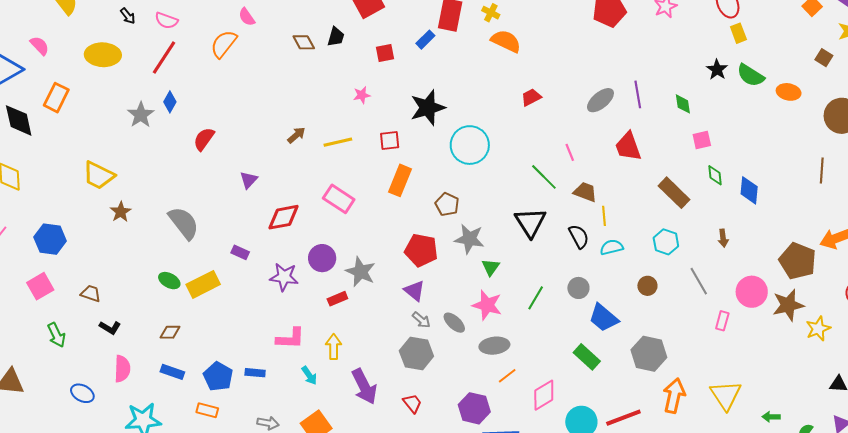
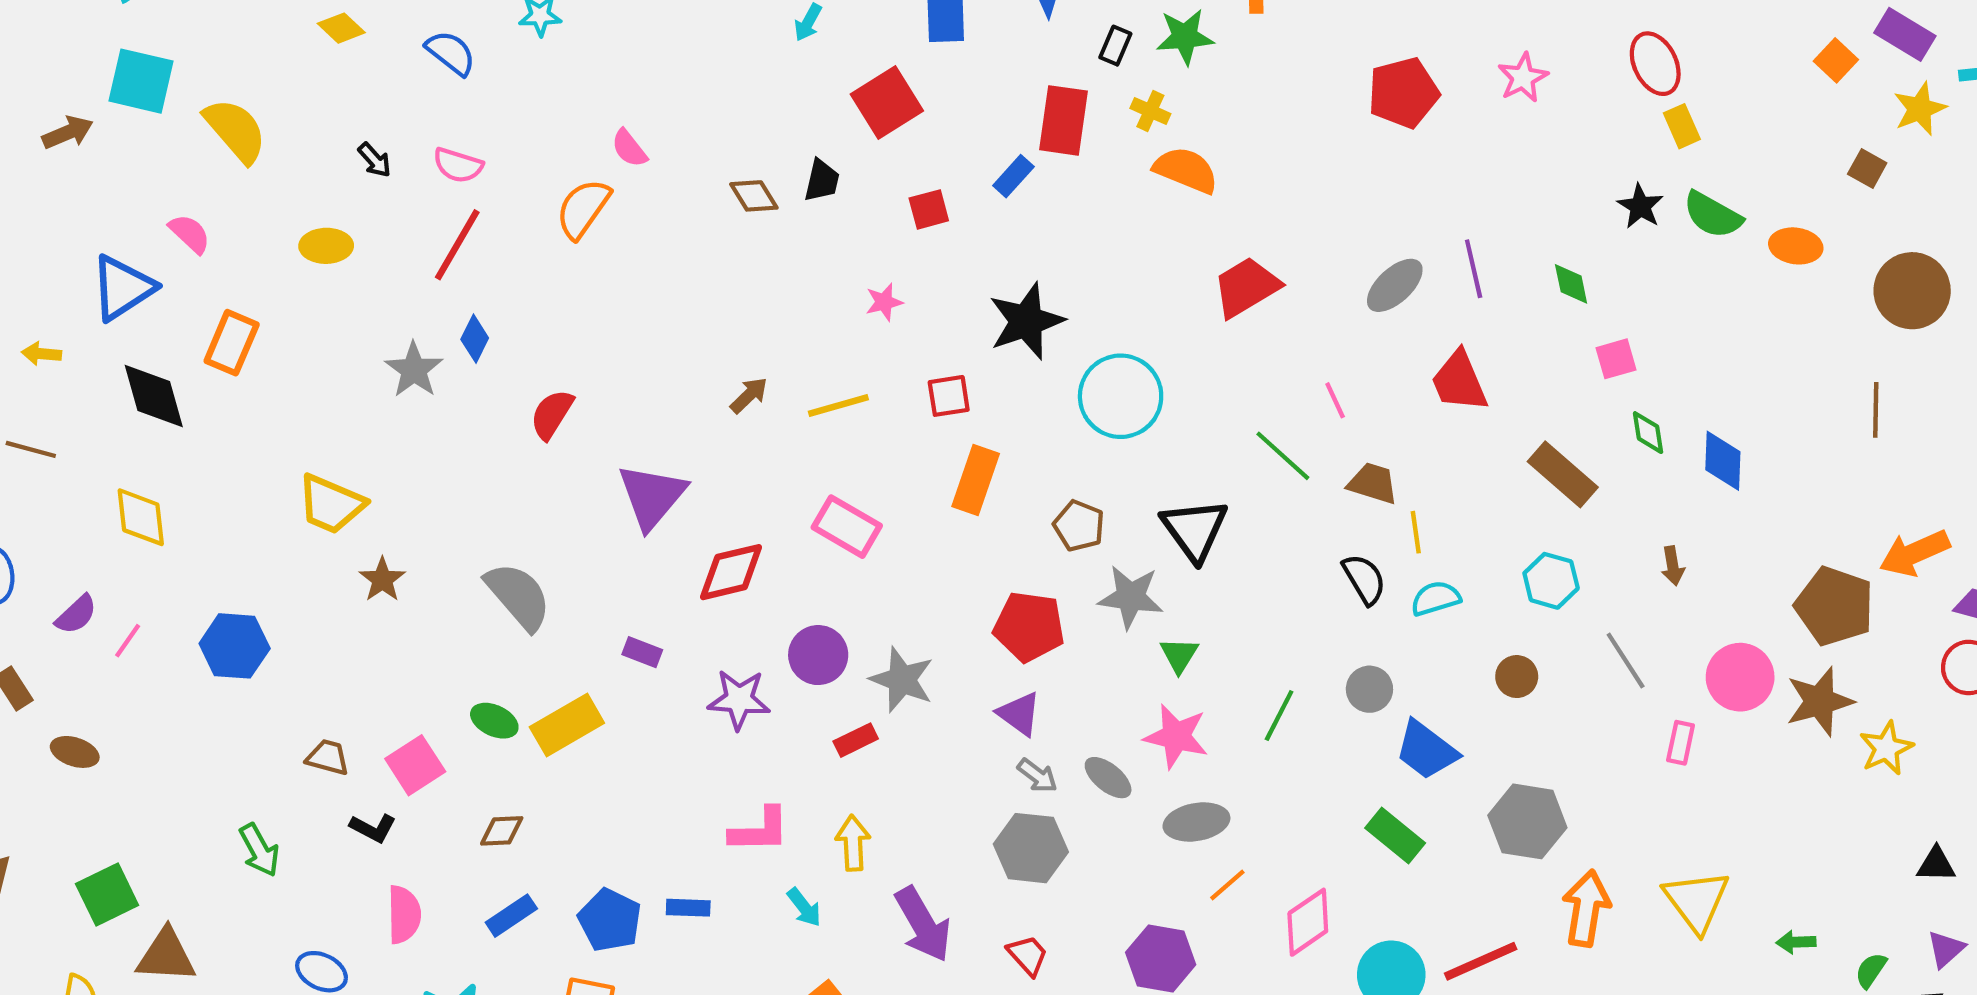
yellow ellipse: (103, 55) -> (326, 246), size x0.7
red trapezoid: (531, 97) -> (1246, 287), size x1.6
purple triangle: (249, 180) -> (652, 496), size x1.8
black triangle: (530, 222) -> (1195, 530), moved
pink square: (40, 286) -> (415, 765), moved
blue rectangle: (172, 372) -> (511, 916), turned -50

